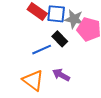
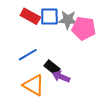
black rectangle: (60, 39) -> (52, 67), moved
blue line: (42, 50) -> (28, 55), moved

